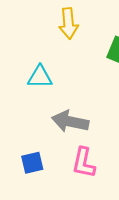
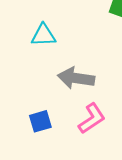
pink L-shape: (84, 163) -> (92, 118), turned -132

